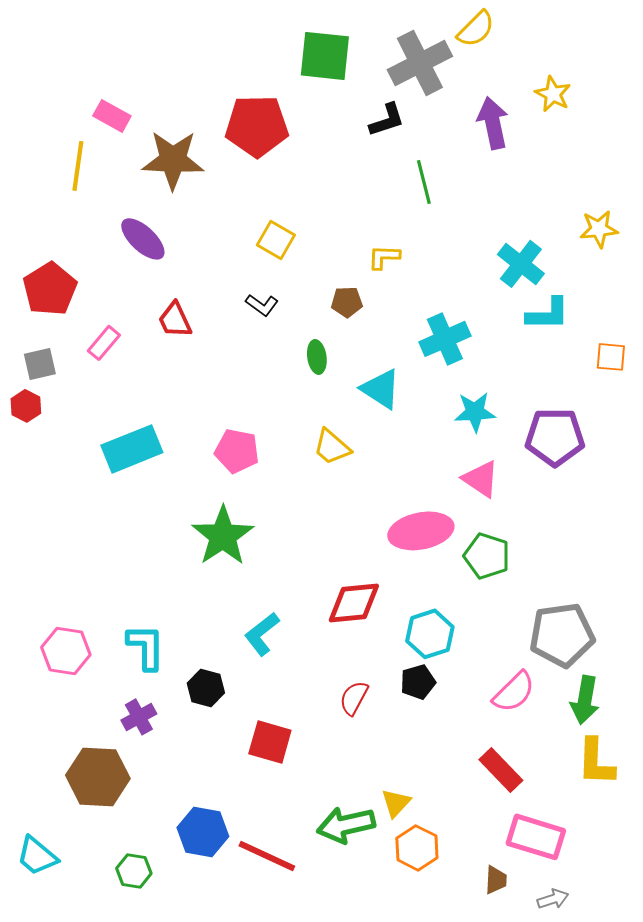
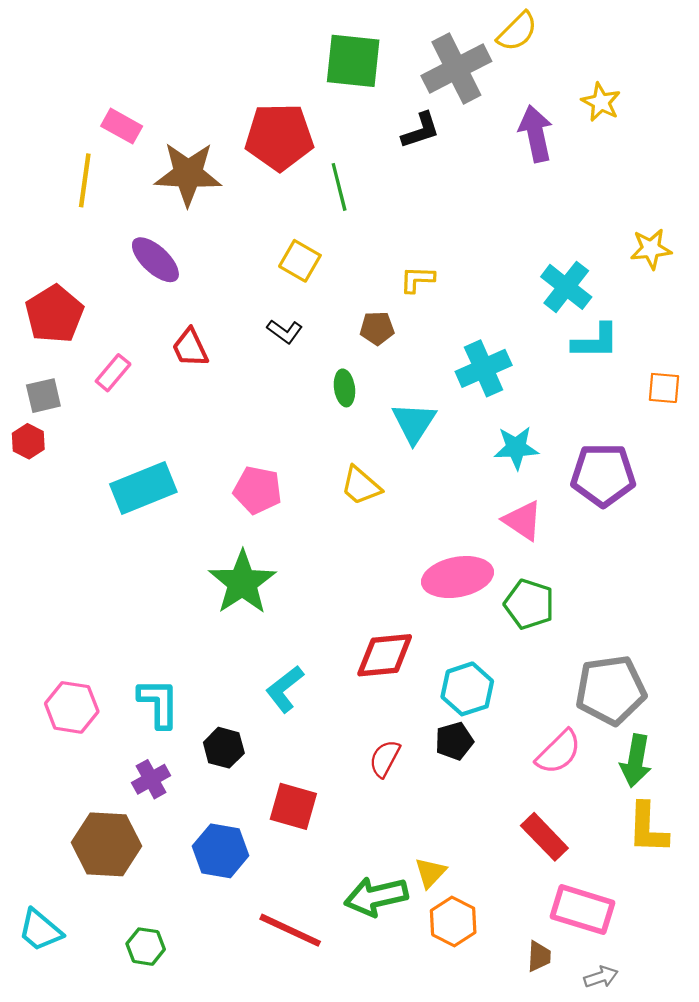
green line: (424, 182) -> (339, 187), moved
cyan triangle: (381, 389) -> (414, 423), turned 30
blue hexagon: (203, 832) -> (221, 851), moved

